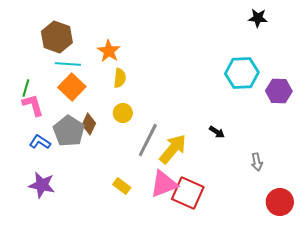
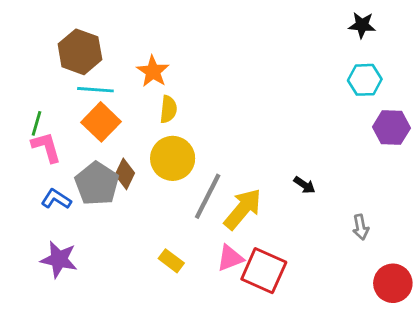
cyan hexagon: (242, 73) -> (365, 80), moved, size x0.7
yellow circle: (123, 113) -> (173, 158), size x1.6
pink triangle: (164, 184) -> (230, 258), size x0.7

